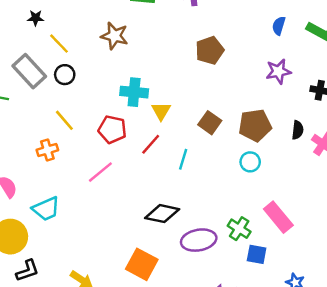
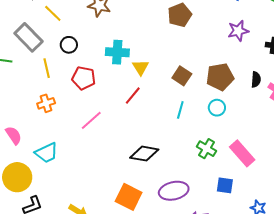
black circle: (65, 75) -> (69, 45), moved
yellow line: (64, 120) -> (47, 68), moved, turned 30
red pentagon: (112, 129) -> (84, 78), moved
cyan line: (183, 159) -> (180, 110), moved
green cross: (239, 229) -> (206, 149), moved
purple ellipse: (199, 240) -> (174, 191), moved

